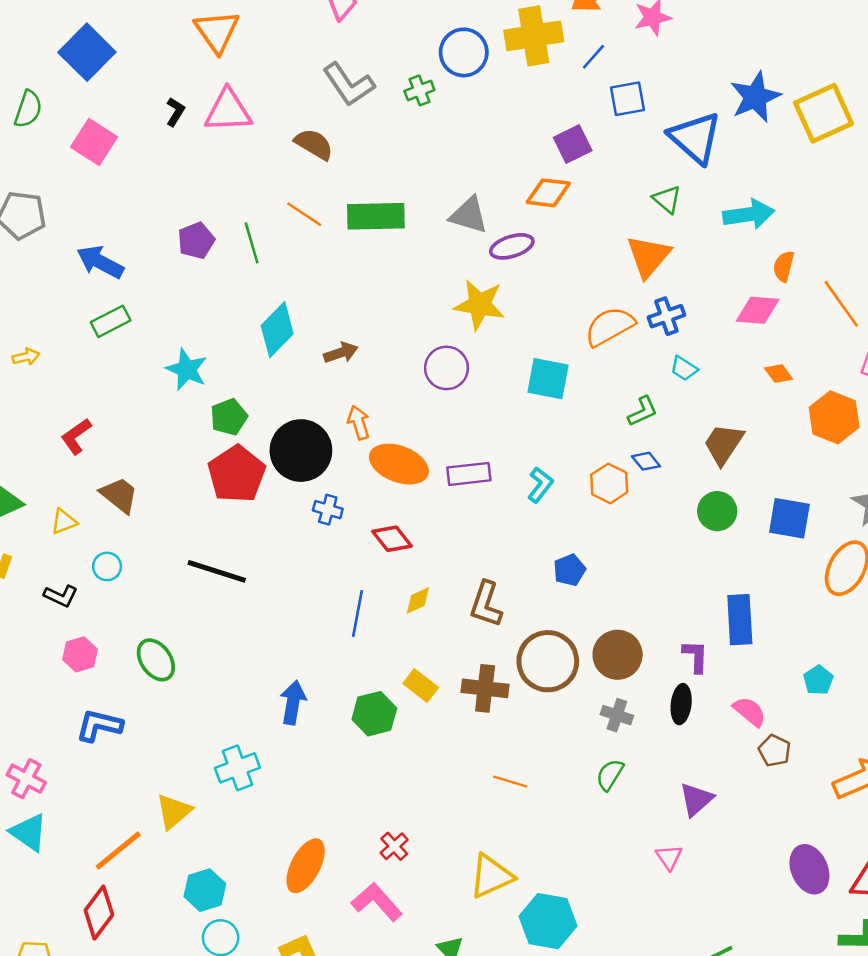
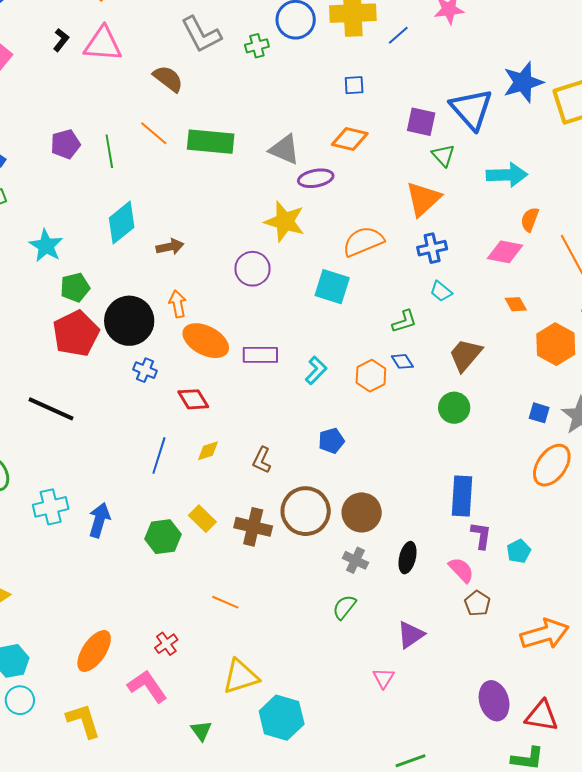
blue square: (627, 99) -> (354, 85), moved, size x0.7
purple square: (573, 144) -> (421, 122), moved, turned 32
orange semicircle: (610, 326) -> (363, 241), moved
blue square: (789, 518) -> (539, 413), moved, size x0.6
brown L-shape: (486, 604) -> (262, 460), size x0.7
purple L-shape: (696, 656) -> (481, 535), moved
cyan cross: (237, 768) -> (51, 507), moved
orange line: (510, 782) -> (225, 602), moved

